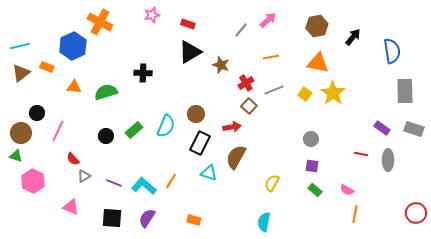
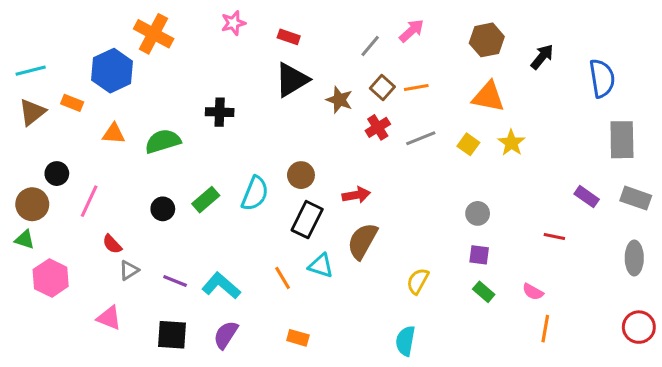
yellow star: (333, 93) -> (511, 143), size x0.7
brown square: (249, 106) -> (382, 88), moved
gray ellipse: (388, 160) -> (634, 258), moved
orange line: (171, 181) -> (283, 278), moved, turned -63

